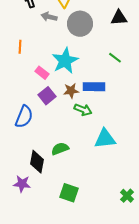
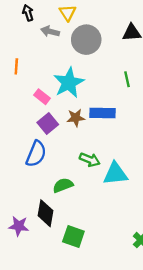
green line: (115, 58) -> (127, 79), turned 40
green arrow: (83, 110) -> (90, 160), moved
blue semicircle: (24, 117) -> (36, 154), moved
black diamond: (37, 162) -> (45, 213), moved

